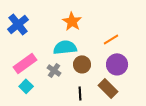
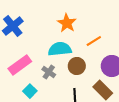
orange line: (111, 39) -> (94, 41), moved
cyan square: (26, 86) -> (30, 91), moved

